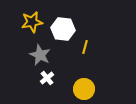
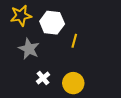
white cross: (47, 78) -> (43, 78), moved

